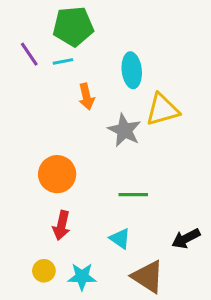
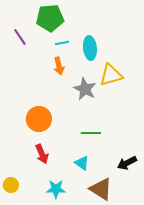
cyan line: (63, 61) -> (62, 43), moved
red arrow: (61, 225) -> (42, 154), turned -36
yellow circle: (44, 271) -> (11, 185), moved

